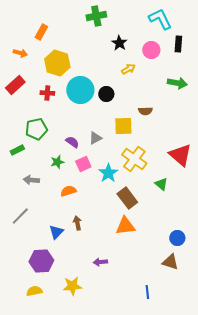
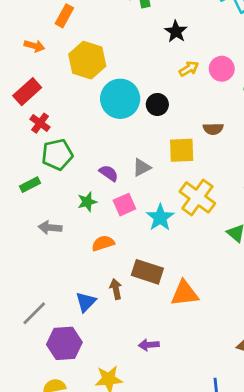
pink circle: (151, 50) -> (222, 69), moved
red cross: (47, 93) -> (40, 123), moved, turned 32
brown rectangle: (127, 198) -> (147, 272), moved, turned -35
gray line: (20, 216) -> (34, 313), moved

